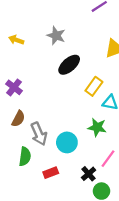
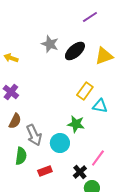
yellow arrow: (16, 40) -> (11, 58), moved
black ellipse: (69, 65) -> (75, 51), moved
green star: (97, 127) -> (76, 124), moved

